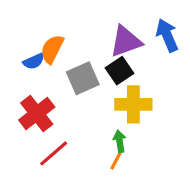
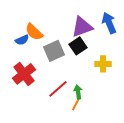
orange semicircle: (52, 49) -> (34, 32), turned -72
yellow cross: (133, 104) -> (103, 64), moved, size x0.7
red line: (54, 153) -> (58, 89), moved

